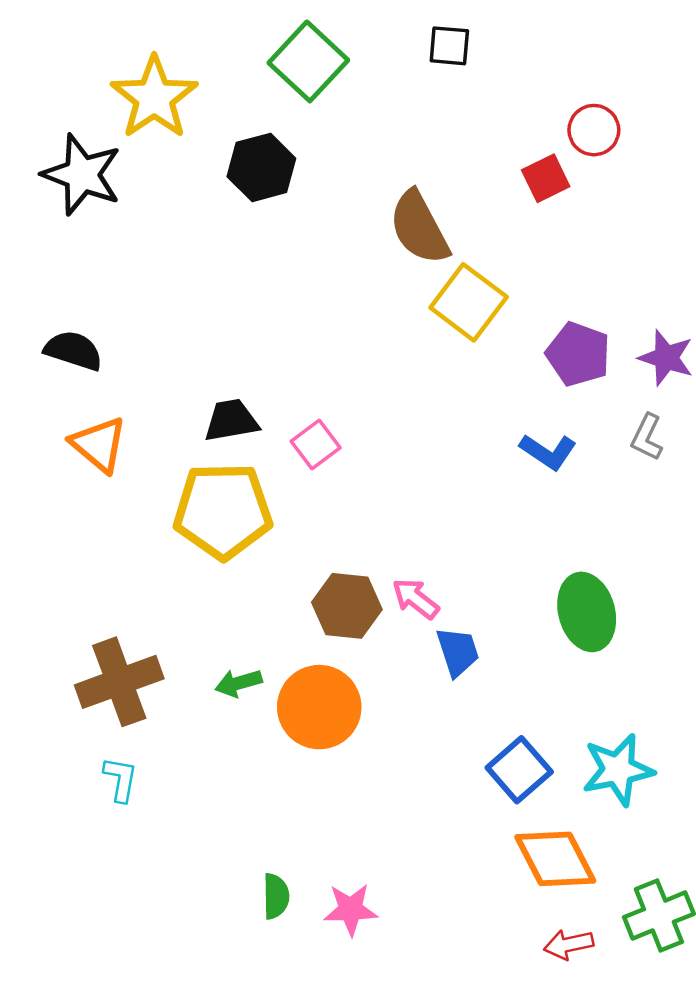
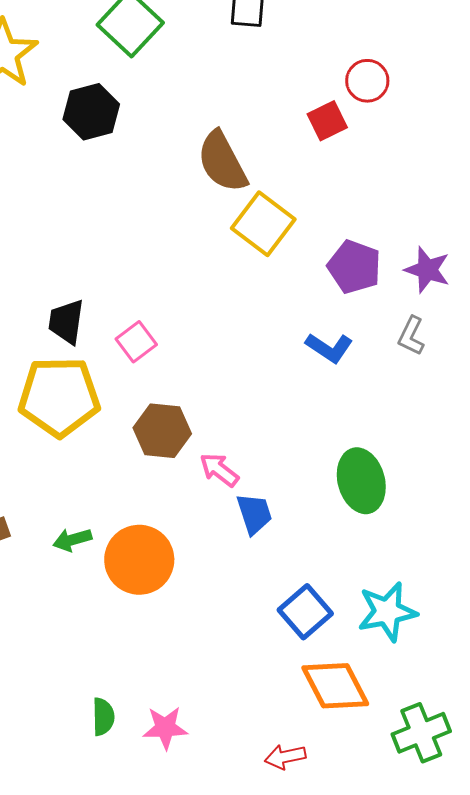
black trapezoid: (231, 420) -> (66, 322), turned -72
brown hexagon: (347, 606) -> (162, 431), moved
red arrow: (569, 944) -> (285, 757), moved

